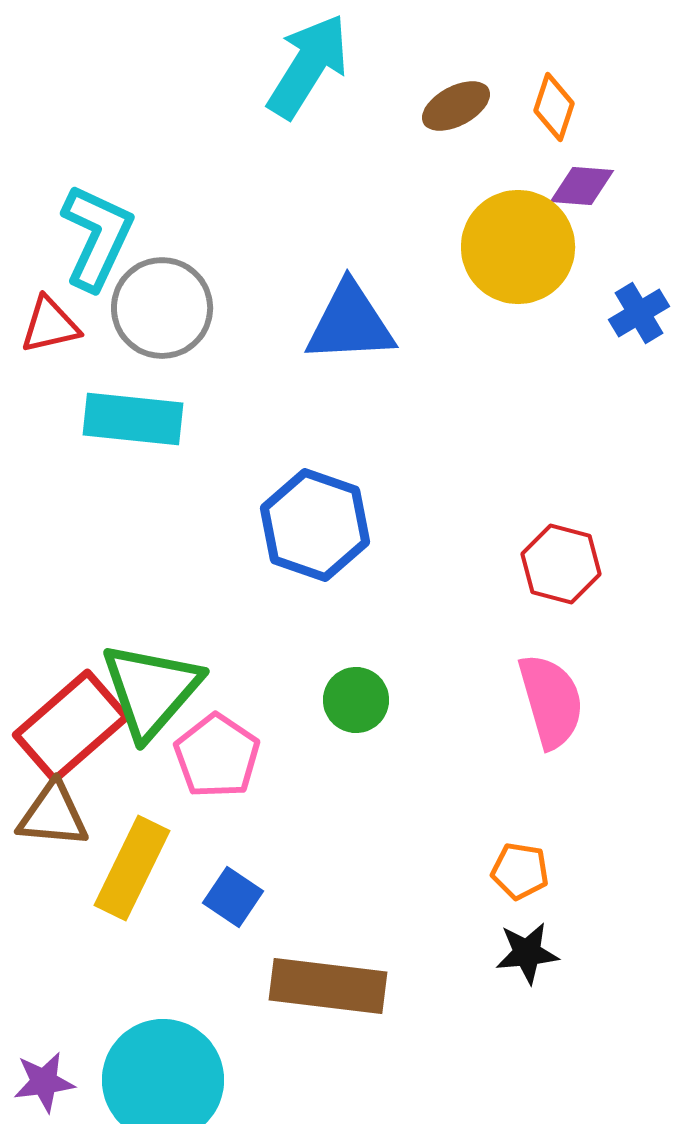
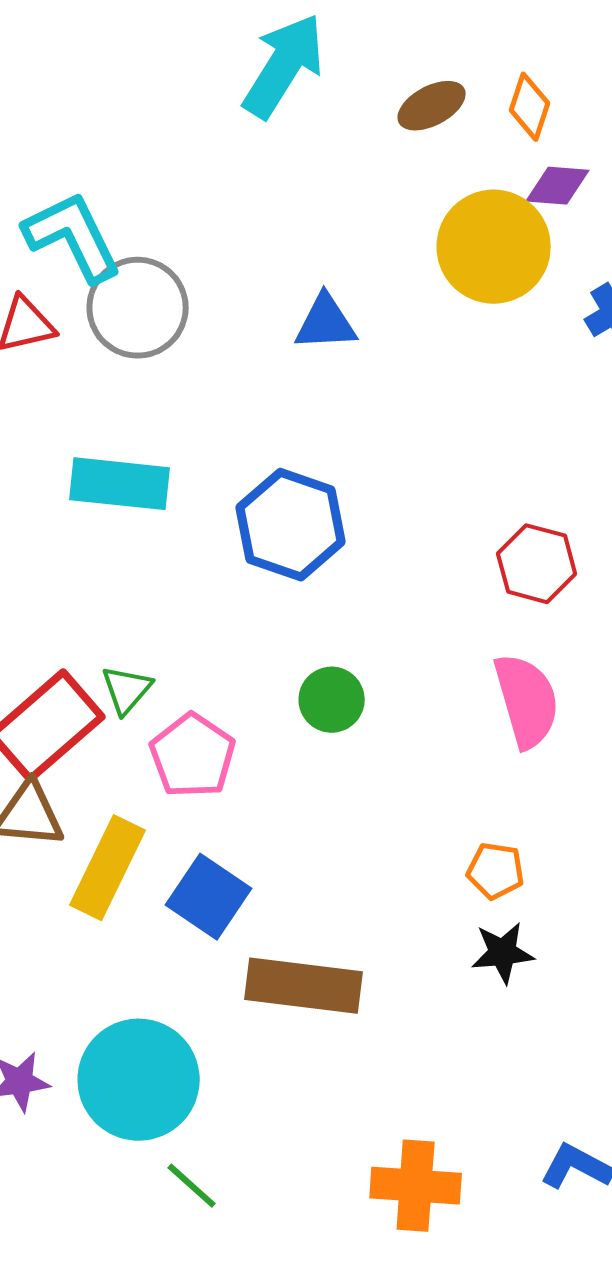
cyan L-shape: (97, 237) -> (73, 237), turned -51
blue triangle: (350, 323) -> (326, 323), size x0.7
cyan rectangle: (133, 419) -> (120, 484), moved
green triangle: (151, 690) -> (127, 690), size x0.5
blue square: (233, 897) -> (209, 897), size x1.4

